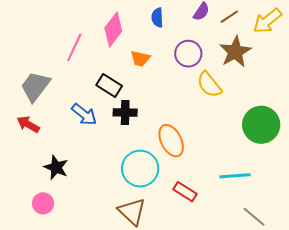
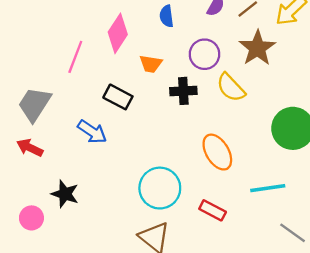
black cross: (125, 113) -> (183, 91), moved
orange ellipse: (171, 141) -> (217, 152), moved
pink circle: (43, 203) -> (31, 218), moved

